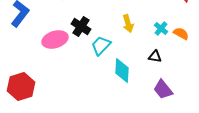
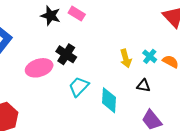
yellow arrow: (128, 23) -> (126, 58), moved
cyan trapezoid: (101, 45) -> (79, 87), moved

